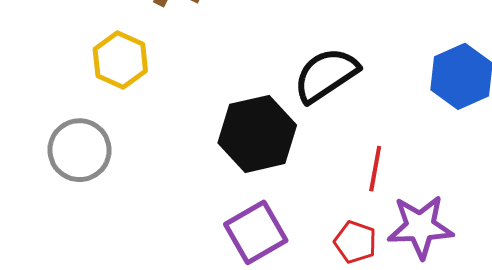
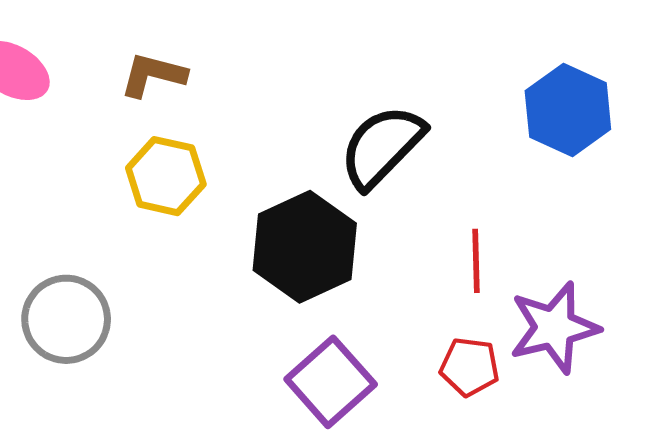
yellow hexagon: (120, 60) -> (166, 176), moved

